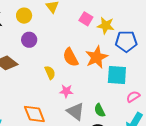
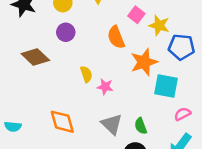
orange semicircle: (71, 57) -> (116, 37), moved
pink star: (66, 91) -> (105, 87), moved

